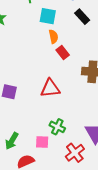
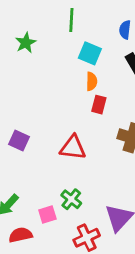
red rectangle: (63, 53) -> (99, 105), turned 40
pink square: (42, 142) -> (47, 215), turned -32

